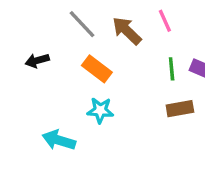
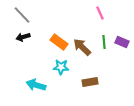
gray line: (82, 24) -> (22, 15), moved
brown arrow: (127, 31) -> (82, 47), moved
brown rectangle: (180, 109) -> (90, 82), moved

